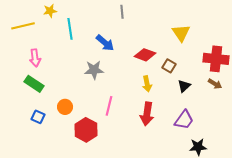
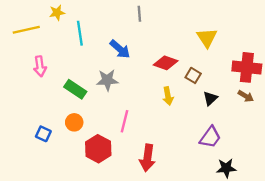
green rectangle: (34, 84) -> (75, 89), moved
red arrow: (147, 114) -> (147, 158), moved

